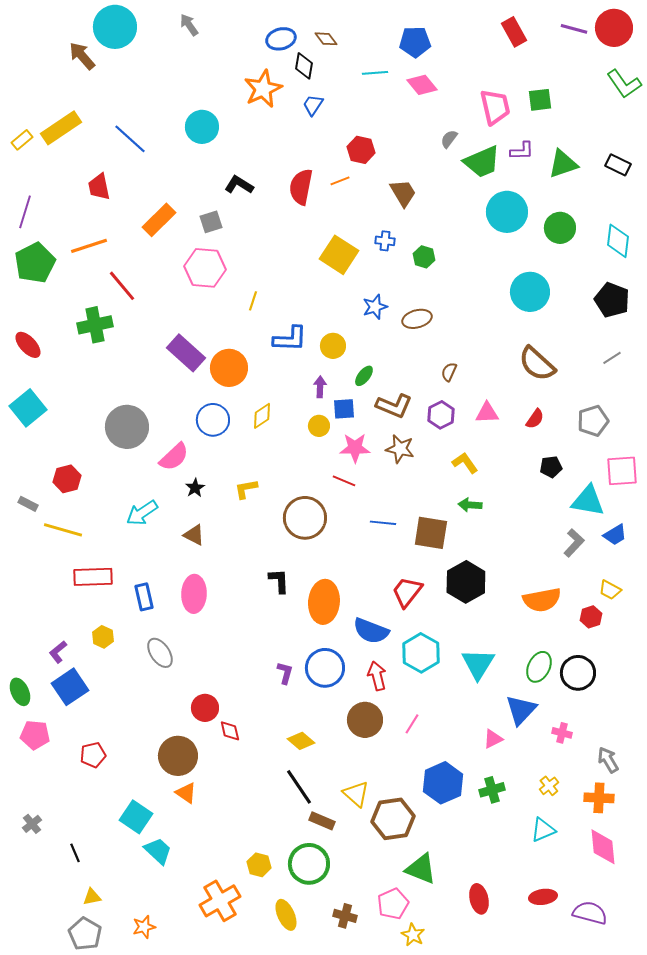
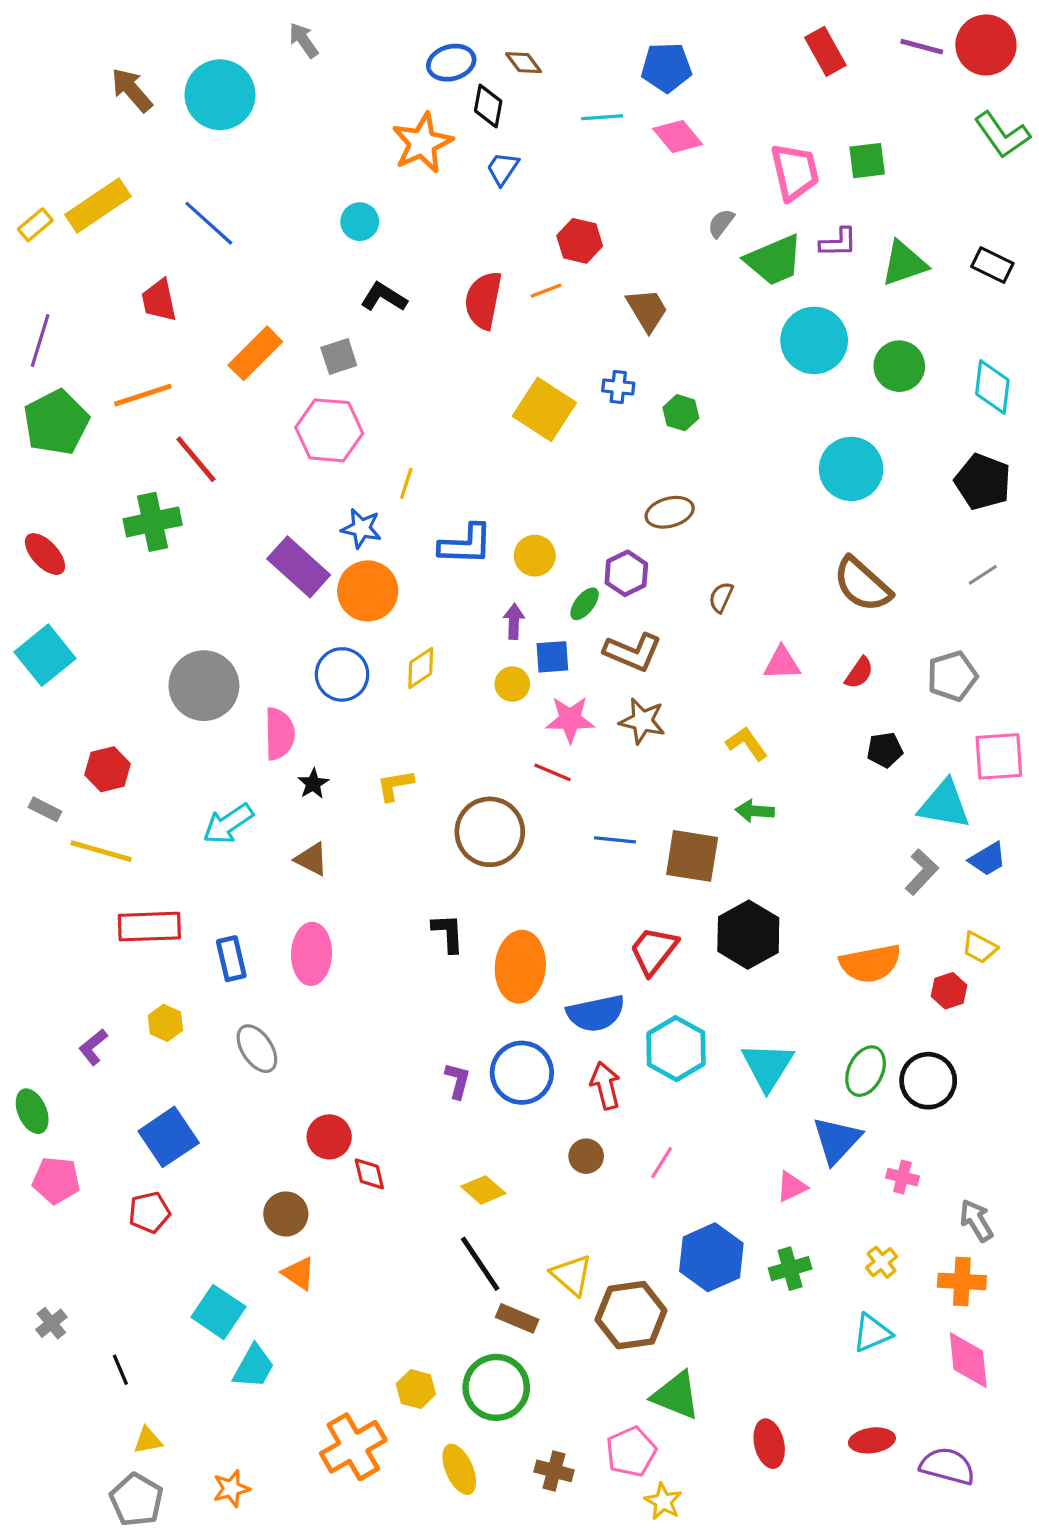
cyan circle: (115, 27) -> (220, 95), moved
cyan circle: (202, 127) -> (360, 222), moved, size x0.7
blue star: (375, 307) -> (361, 528), moved, turned 30
purple hexagon: (441, 415) -> (626, 573), moved
pink semicircle: (174, 457) -> (279, 734), turned -48
blue semicircle: (371, 631) -> (596, 1013), turned -33
blue square: (70, 687) -> (169, 1137), moved
brown circle: (365, 720) -> (586, 1156), size x0.6
brown circle: (178, 756) -> (286, 1214), size x0.7
cyan trapezoid: (158, 851) -> (254, 1367), turned 76

